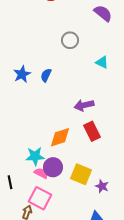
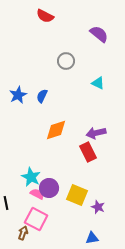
purple arrow: (84, 105) -> (96, 133), moved
orange diamond: (60, 137) -> (56, 130), moved
cyan star: (35, 156) -> (31, 177), turned 30

